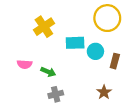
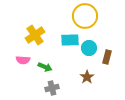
yellow circle: (107, 18) -> (85, 16), moved
yellow cross: (44, 27) -> (35, 35), moved
brown star: (104, 92) -> (87, 77), moved

